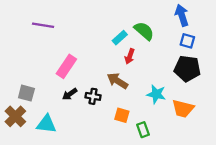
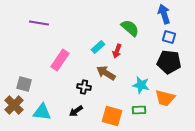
cyan rectangle: (120, 38) -> (98, 47), moved
black arrow: (70, 94) -> (76, 111), moved
orange square: (122, 115) -> (112, 116), moved, size x1.5
green rectangle: (143, 130) -> (139, 110), moved, turned -72

